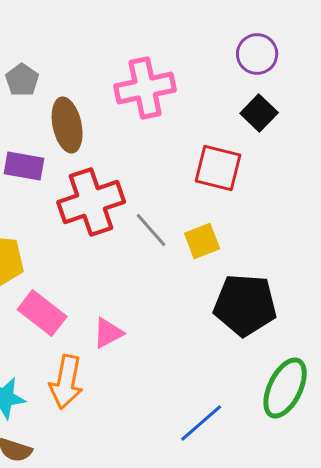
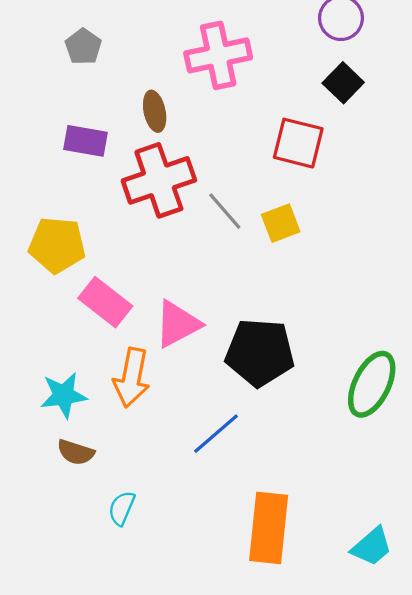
brown ellipse: (67, 125) -> (155, 111), moved, size x0.7
black pentagon: (245, 305) -> (260, 352), moved
pink triangle: (108, 333) -> (178, 324), size x1.4
blue line: (201, 423) -> (216, 434), moved

